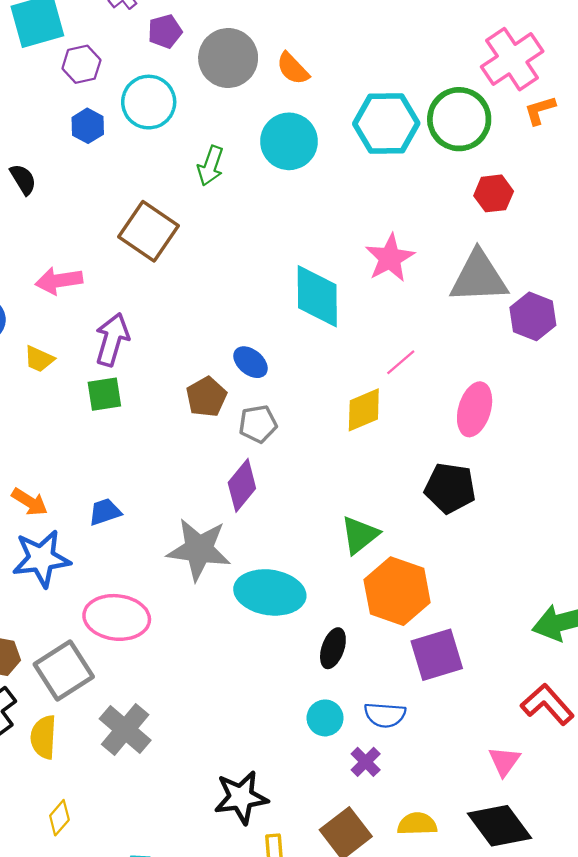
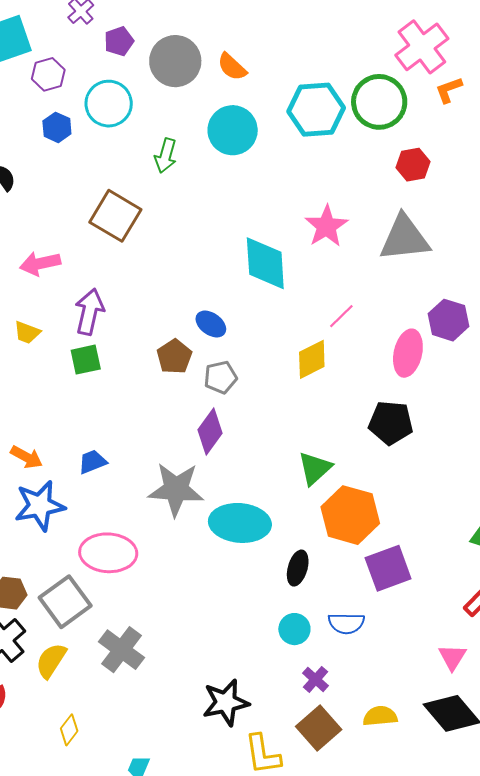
purple hexagon: (533, 316) -> (448, 320), moved
yellow semicircle: (44, 737) -> (51, 661), turned 33
purple cross: (366, 762) -> (315, 679), moved

